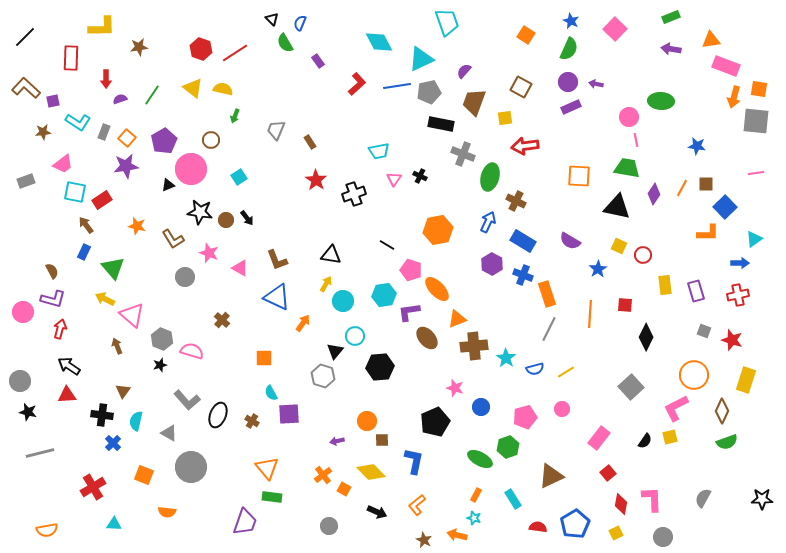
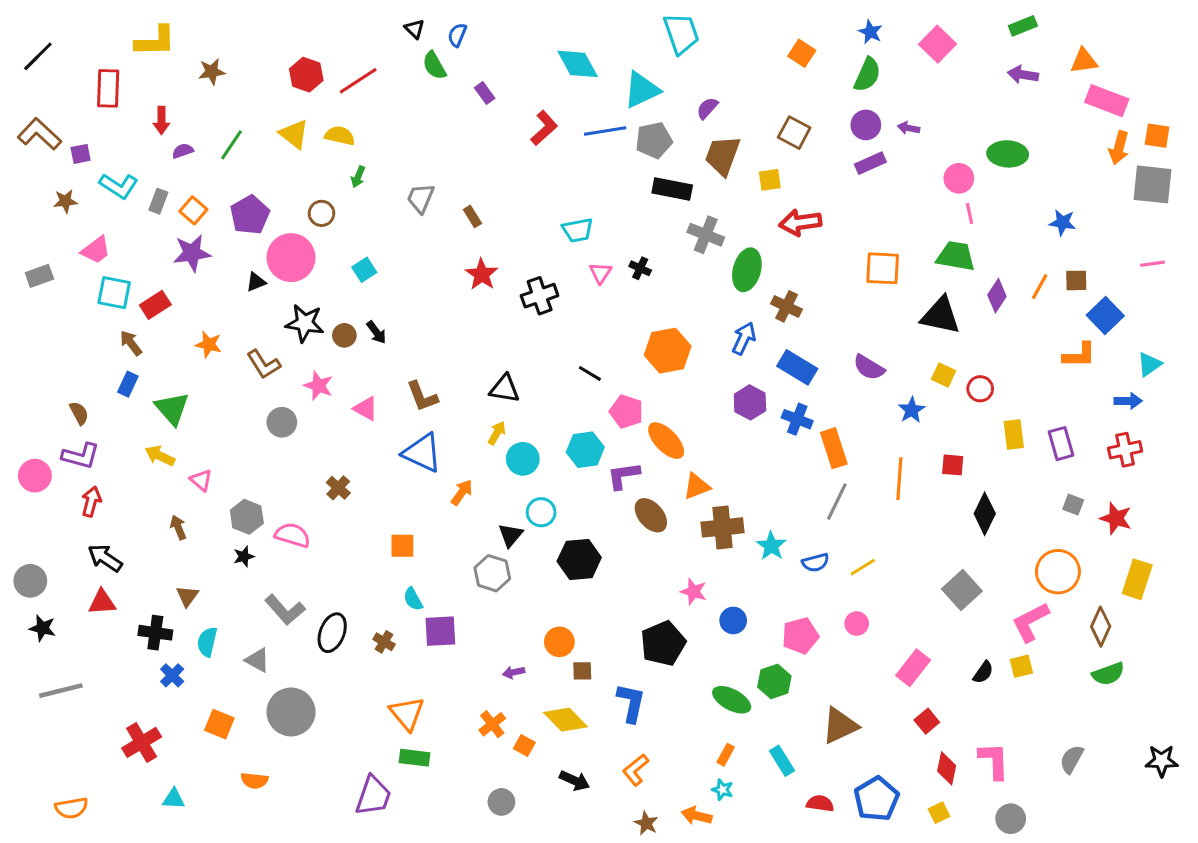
pink triangle: (132, 315) -> (201, 480), size x0.6

